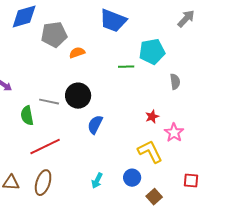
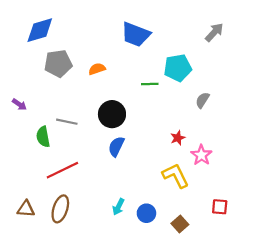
gray pentagon: (54, 35) -> (58, 64), moved
gray semicircle: (175, 82) -> (202, 100), turned -140
black circle: (78, 96) -> (112, 114), moved
blue circle: (132, 178) -> (146, 213), moved

